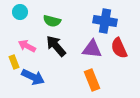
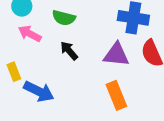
pink arrow: (27, 46) -> (30, 34), moved
black arrow: (56, 46) -> (69, 51), size x0.7

